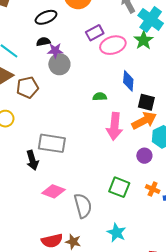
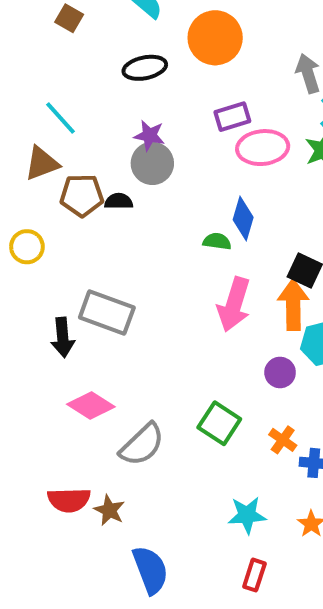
black semicircle: (43, 42) -> (119, 201), moved
blue diamond: (128, 81) -> (243, 219), moved
orange arrow: (144, 121) -> (293, 305), turned -75
gray semicircle: (83, 206) -> (142, 445), turned 50
cyan star: (117, 233) -> (247, 515), moved, turned 30

